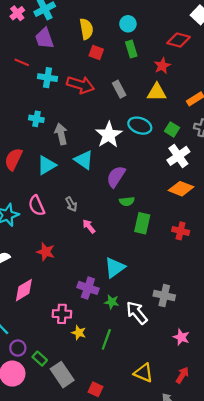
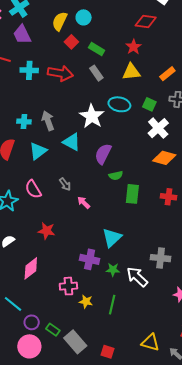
cyan circle: (128, 24) -> (84, 17), moved
yellow semicircle: (86, 29) -> (60, 21), turned -138
green rectangle: (131, 49) -> (97, 49), moved, turned -35
red square: (96, 53) -> (71, 42), turned 32
cyan cross: (36, 119) -> (24, 122), moved
yellow triangle: (144, 373) -> (150, 342), moved

